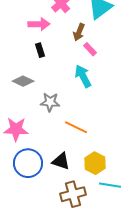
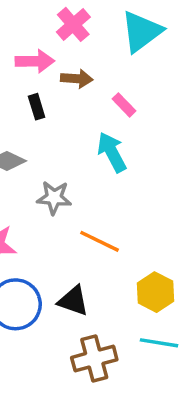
brown arrow: (79, 32) -> (77, 79), moved, turned -108
yellow hexagon: (95, 163) -> (155, 292), moved

